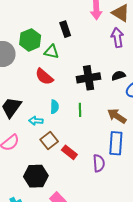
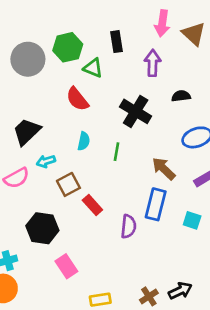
purple arrow: (117, 37) -> (153, 63), moved
black semicircle: (118, 76) -> (181, 96), moved
black cross: (89, 78) -> (136, 111), turned 30
cyan arrow: (36, 121) -> (46, 161), moved, turned -32

